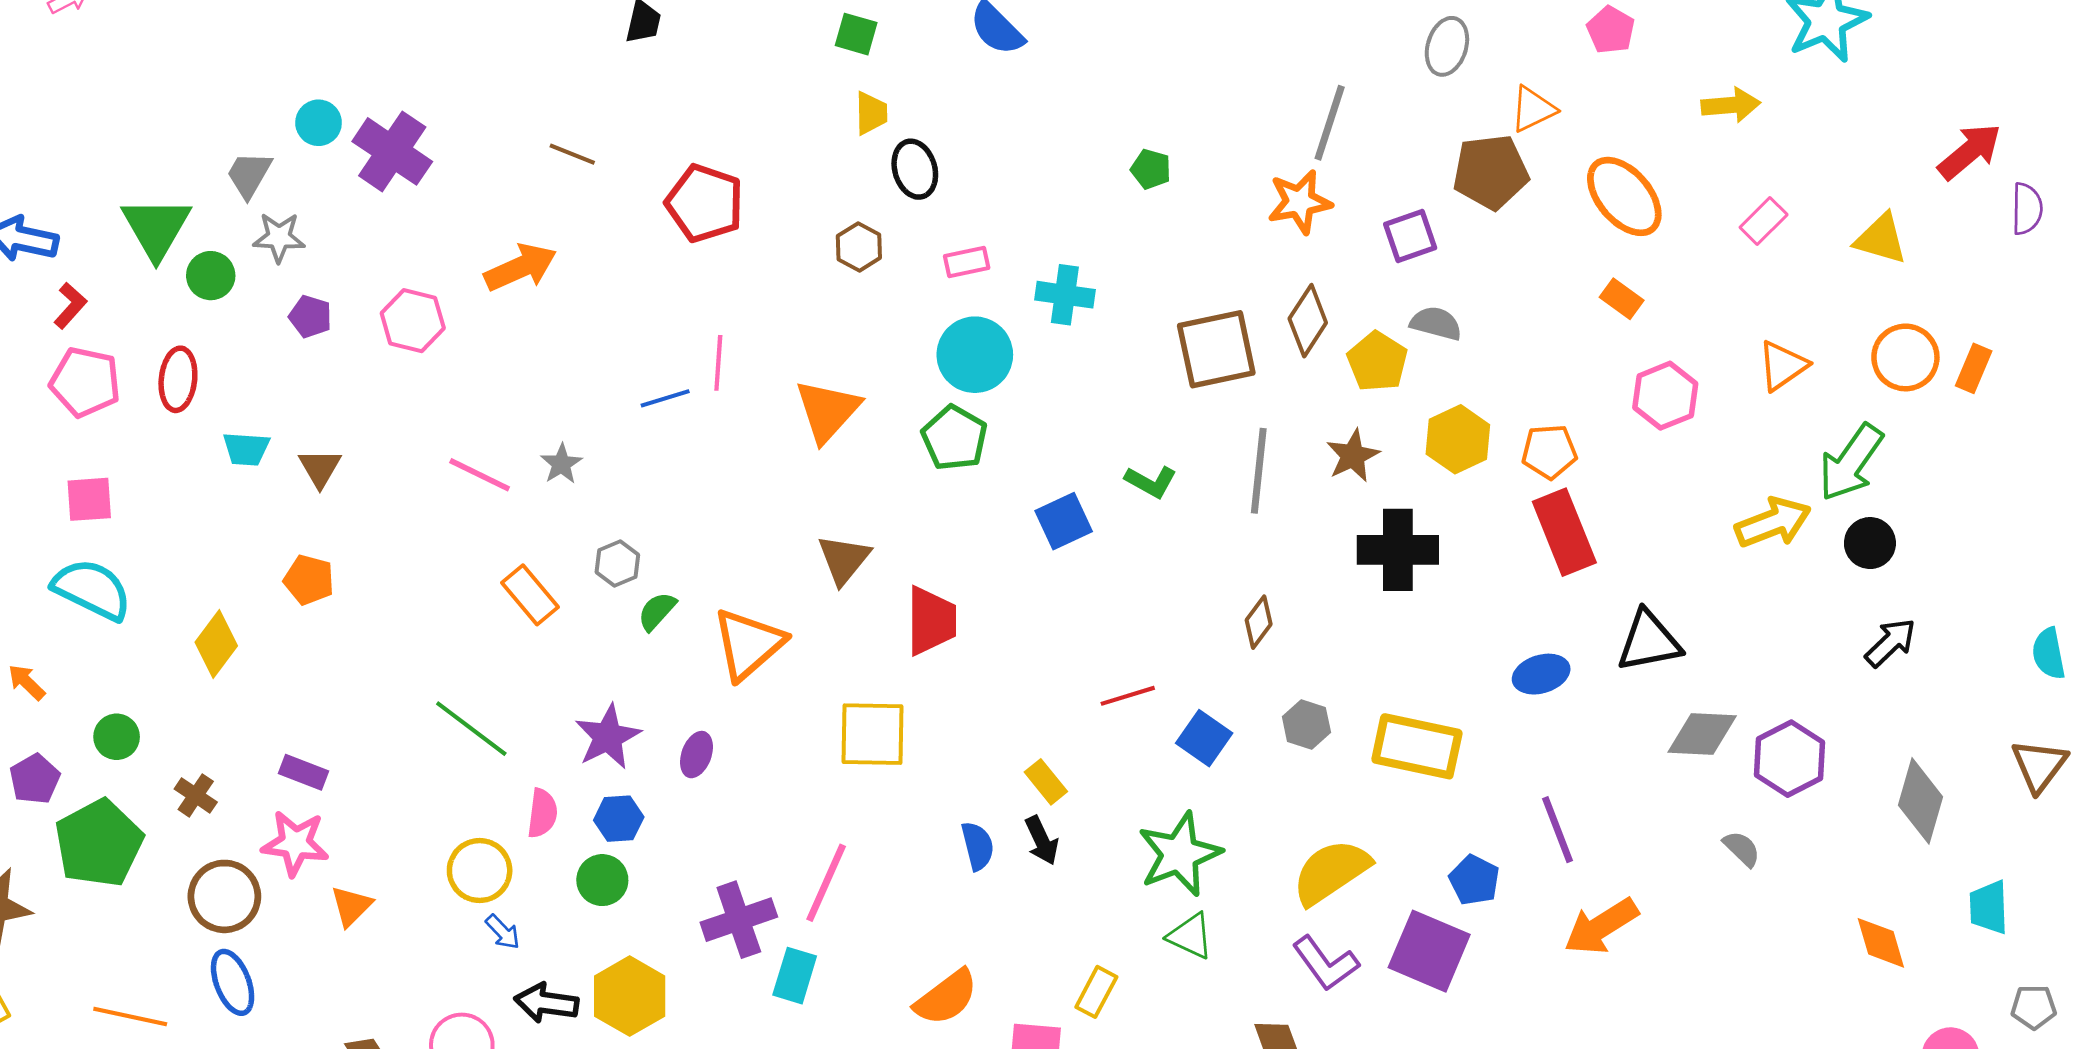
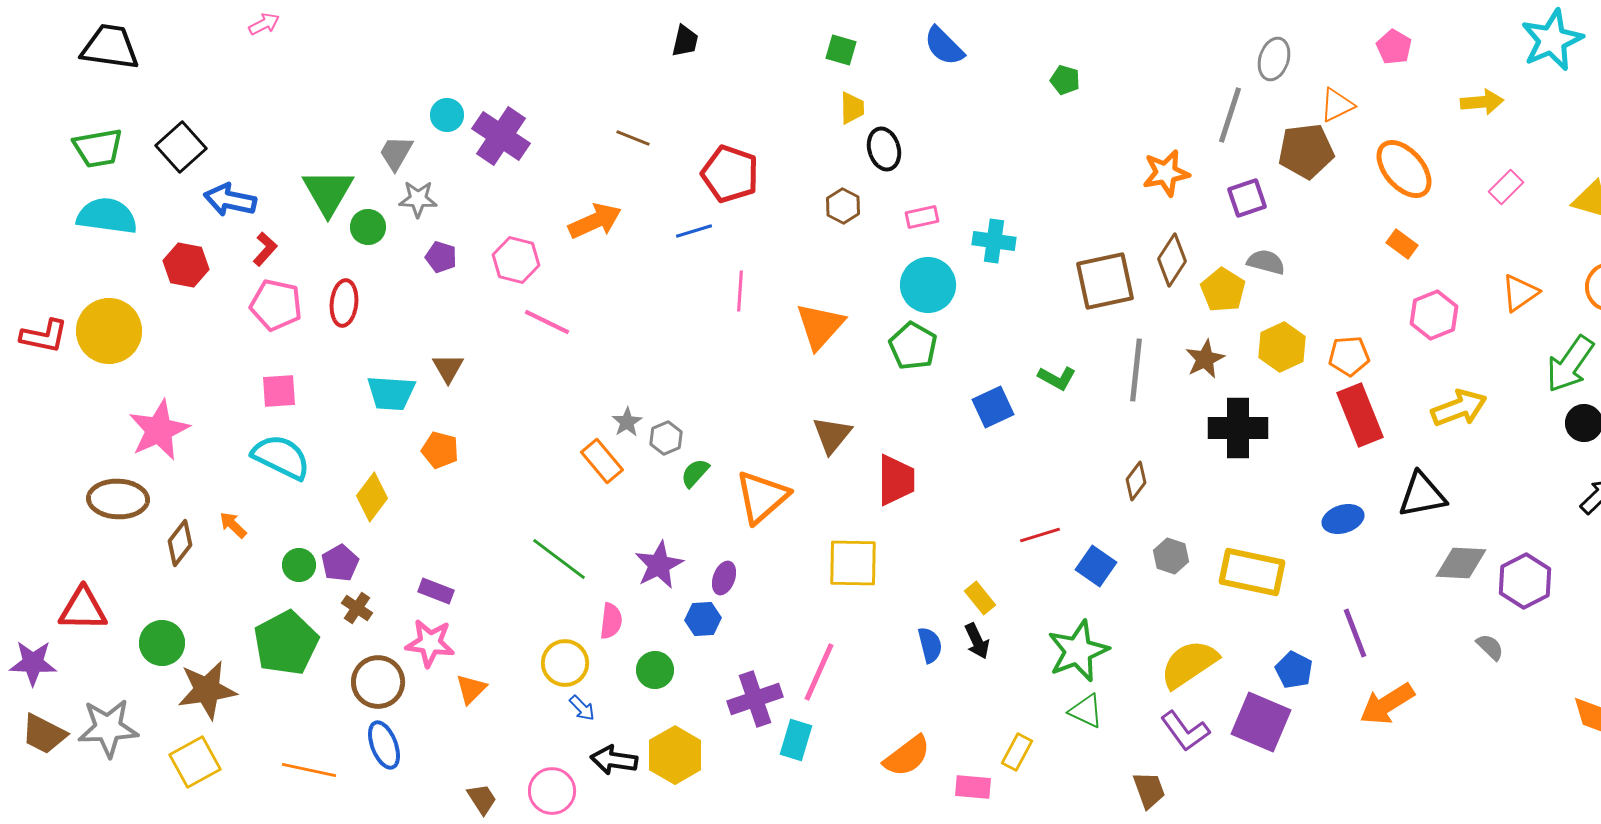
gray line: (1330, 123) -> (1230, 115), moved
green pentagon: (1151, 169) -> (1065, 80), moved
blue line: (665, 398) -> (694, 231), moved
cyan trapezoid: (246, 449) -> (391, 393), moved, size x1.4
gray star: (561, 464) -> (627, 422), moved
pink line: (480, 475) -> (547, 322), moved
yellow arrow: (1773, 523) -> (1459, 408), moved
purple pentagon: (35, 779) -> (340, 563), moved
blue hexagon: (619, 819) -> (703, 619), moved

